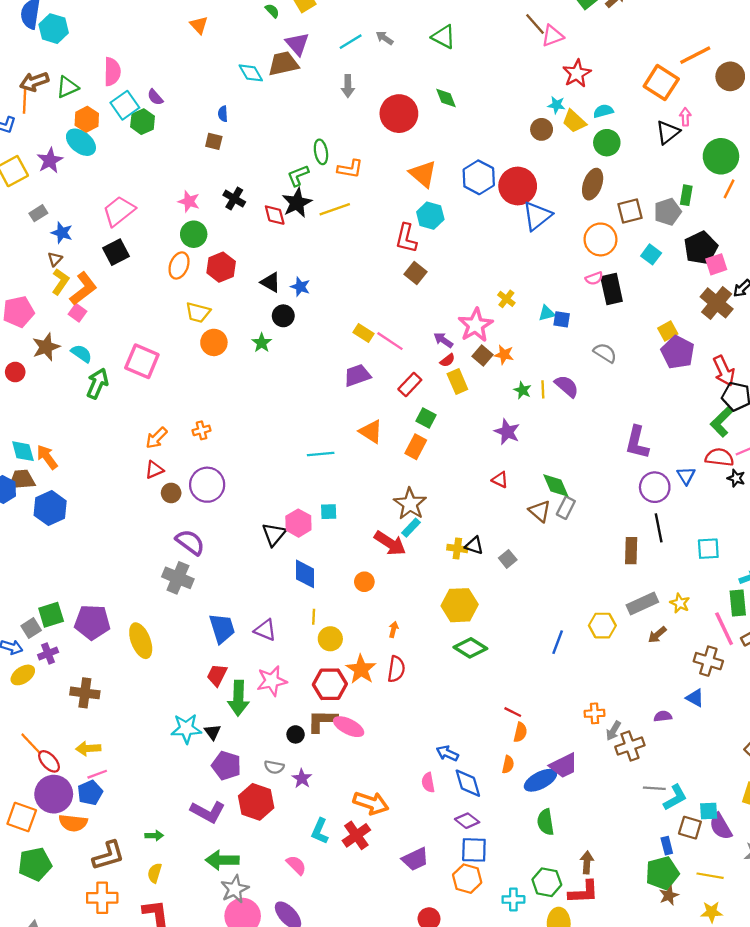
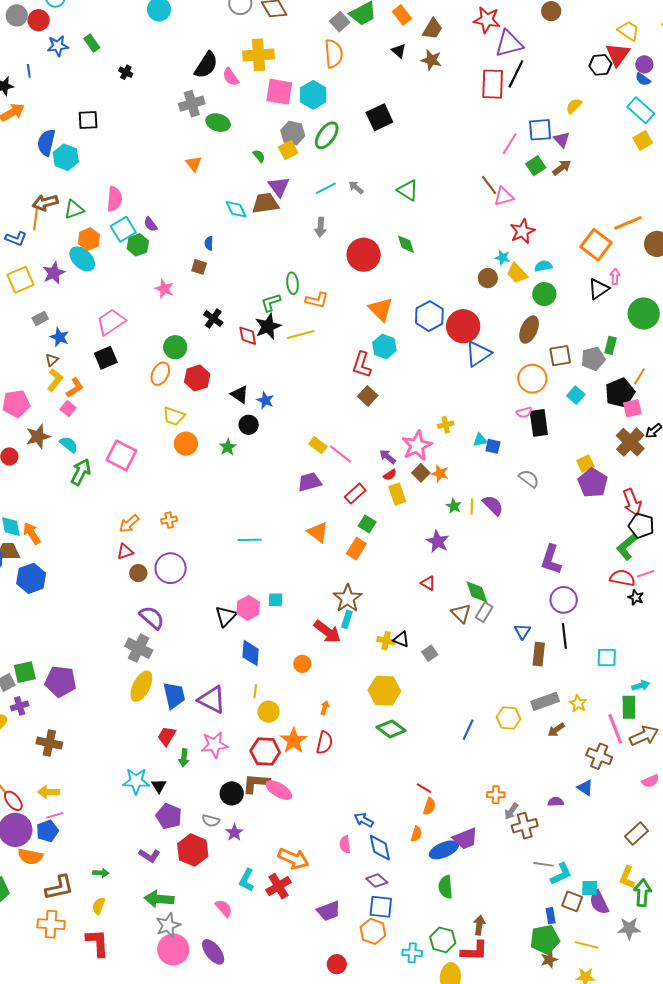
orange line: (729, 189) -> (639, 376), moved
pink star: (189, 201) -> (164, 289), moved
orange L-shape: (83, 289) -> (75, 388), size x0.7
yellow cross: (506, 299) -> (446, 425), turned 35
cyan line: (321, 454) -> (250, 540), moved
blue triangle: (686, 476) -> (523, 631), moved
cyan rectangle: (411, 528) -> (347, 619), turned -30
purple triangle: (265, 630) -> (212, 700), size x1.4
yellow ellipse: (141, 641) -> (141, 686), moved, turned 44
green arrow: (238, 698) -> (184, 758), size x0.6
black circle: (296, 734) -> (232, 793), size x1.5
purple L-shape: (208, 812) -> (149, 856), size x0.7

